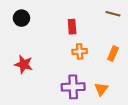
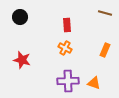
orange cross: (80, 51) -> (65, 48), moved, turned 32
orange triangle: (101, 89) -> (94, 83), turned -48

